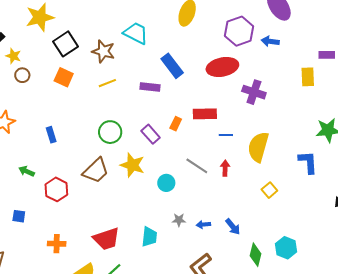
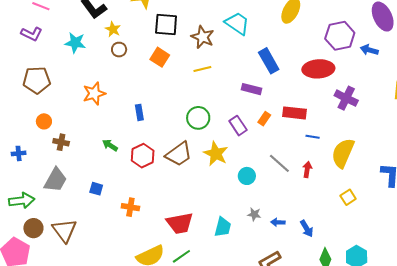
black square: (66, 44) -> (166, 24), turned 30
purple rectangle: (150, 87) -> (251, 89), moved
red hexagon: (56, 189) -> (143, 156), moved
orange cross: (57, 244) -> (130, 207), moved

